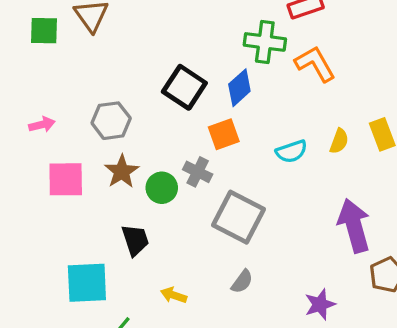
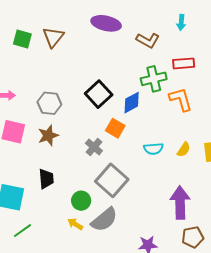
green cross: (265, 42) -> (154, 79), turned -35
orange square: (224, 134) -> (115, 128), turned 36
green circle: (162, 188) -> (81, 201), moved
gray semicircle: (242, 282) -> (104, 220), size x1.8
yellow arrow: (174, 295) -> (75, 224), moved

